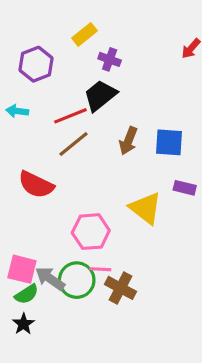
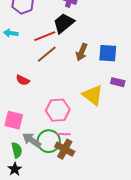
red semicircle: (36, 185) -> (23, 80), size x0.6
pink square: (22, 269) -> (14, 120), moved
brown cross: (120, 288) -> (65, 149), moved
green semicircle: (27, 294) -> (17, 150), turned -70

